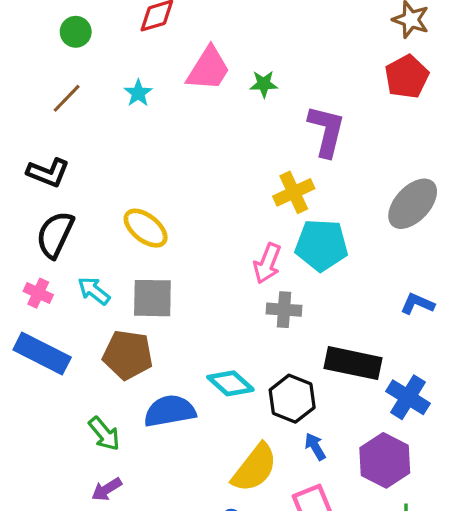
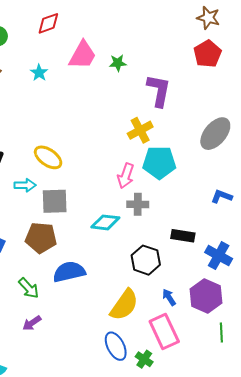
cyan arrow: (94, 291) -> (25, 185), moved, turned 145
black rectangle: (353, 363) -> (183, 236), size x0.7
cyan diamond: (230, 383) -> (105, 222), moved, turned -32
blue arrow: (315, 447) -> (169, 297), moved

